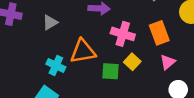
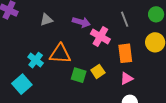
gray triangle: (50, 22) -> (46, 20), moved
pink cross: (123, 34) -> (100, 37), moved

